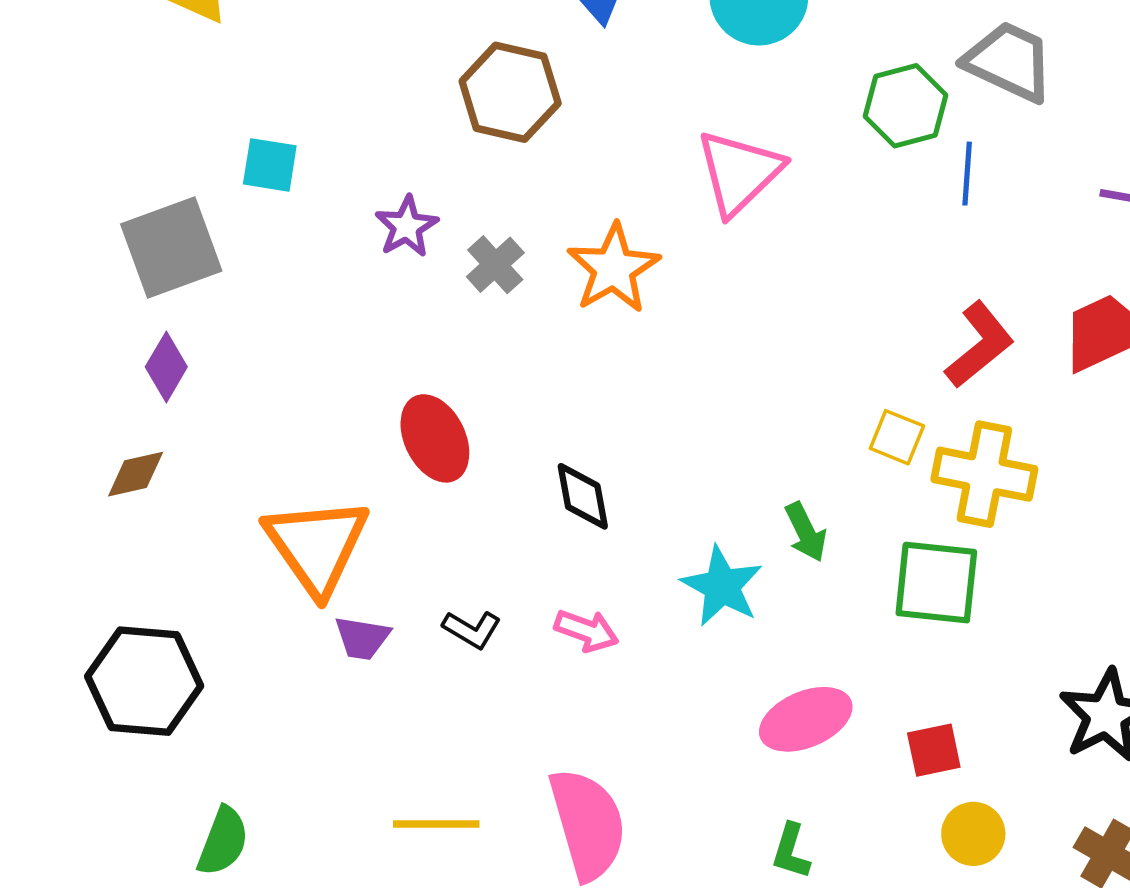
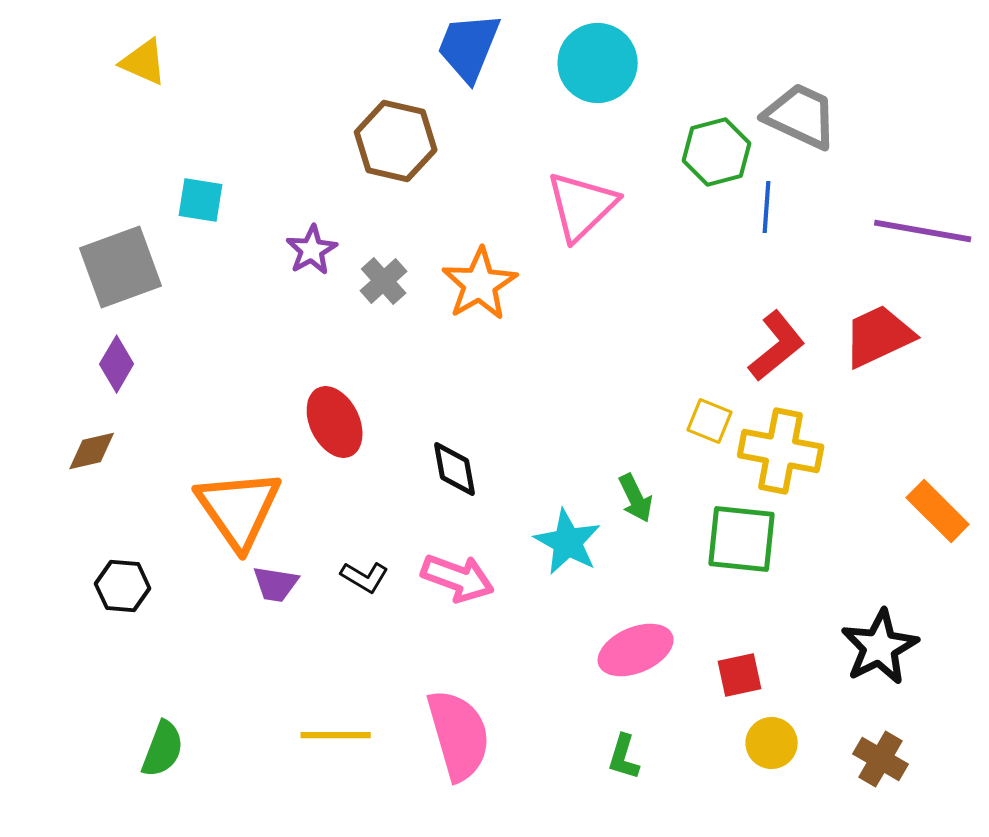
pink arrow: (586, 631) -> (458, 578), size x1.4
black hexagon: (144, 681) -> (123, 586), moved, size x0.6

